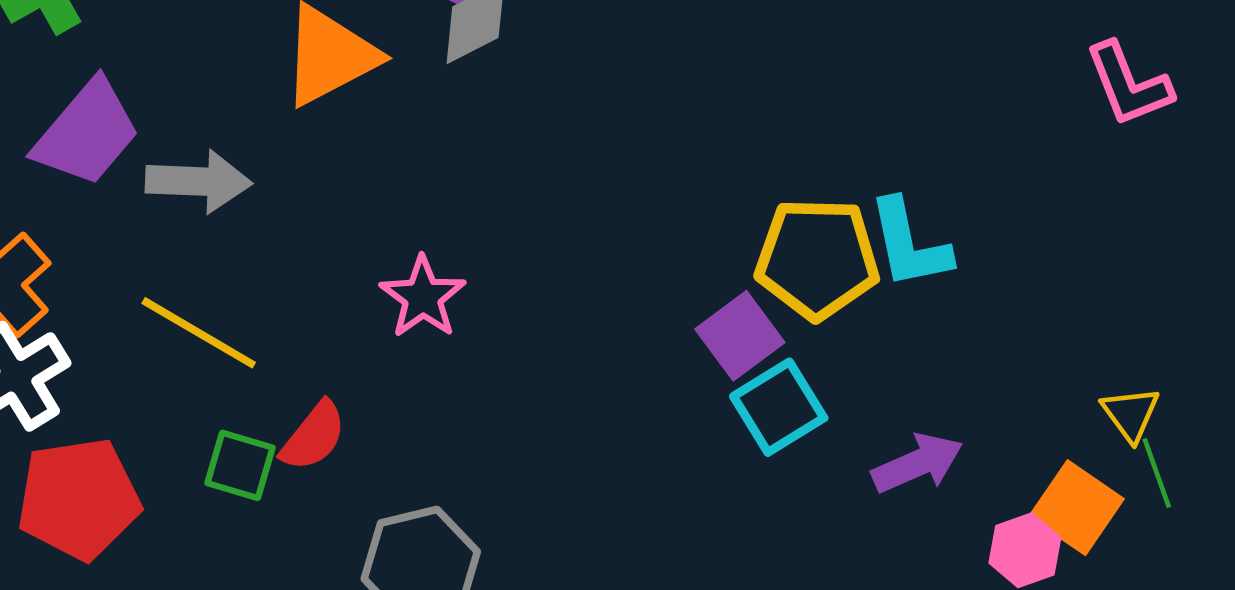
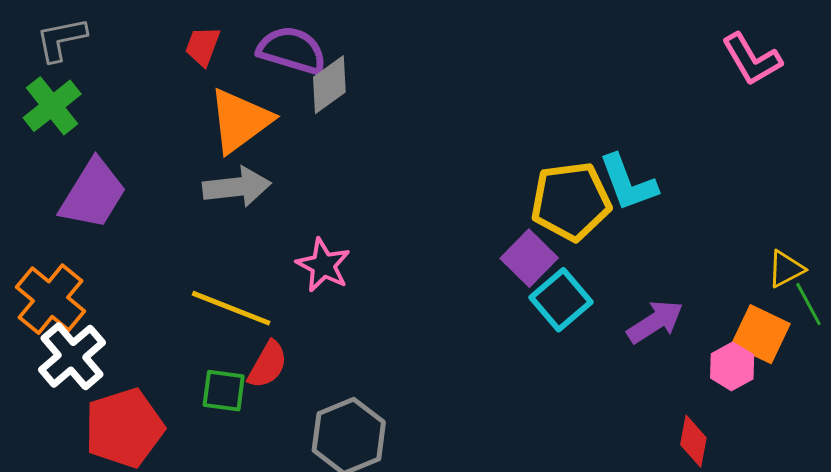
gray arrow: (199, 181) -> (237, 187), moved
yellow line: (199, 333) -> (231, 308), moved
yellow triangle: (1131, 414) -> (786, 269), turned 48

